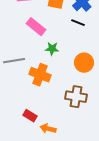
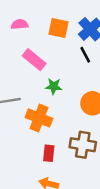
black line: (78, 23) -> (85, 55), turned 40
red rectangle: (30, 116) -> (49, 153), moved, turned 64

